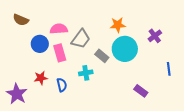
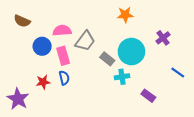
orange star: (118, 25) -> (125, 15), moved
blue line: (169, 69) -> (178, 73), turned -48
cyan cross: (86, 73) -> (122, 77), moved
blue semicircle: (62, 85) -> (64, 78), moved

